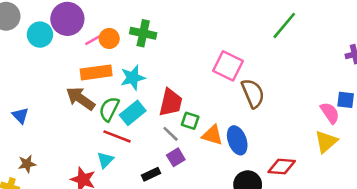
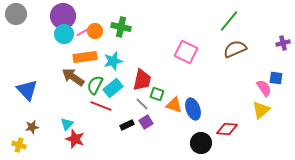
cyan circle: (40, 35) -> (64, 34), moved
brown semicircle: (253, 93) -> (235, 49), moved, turned -90
blue triangle: (20, 116) -> (27, 90), size x1.6
cyan triangle: (105, 160) -> (67, 124), moved
black rectangle: (151, 174) -> (127, 125), moved

